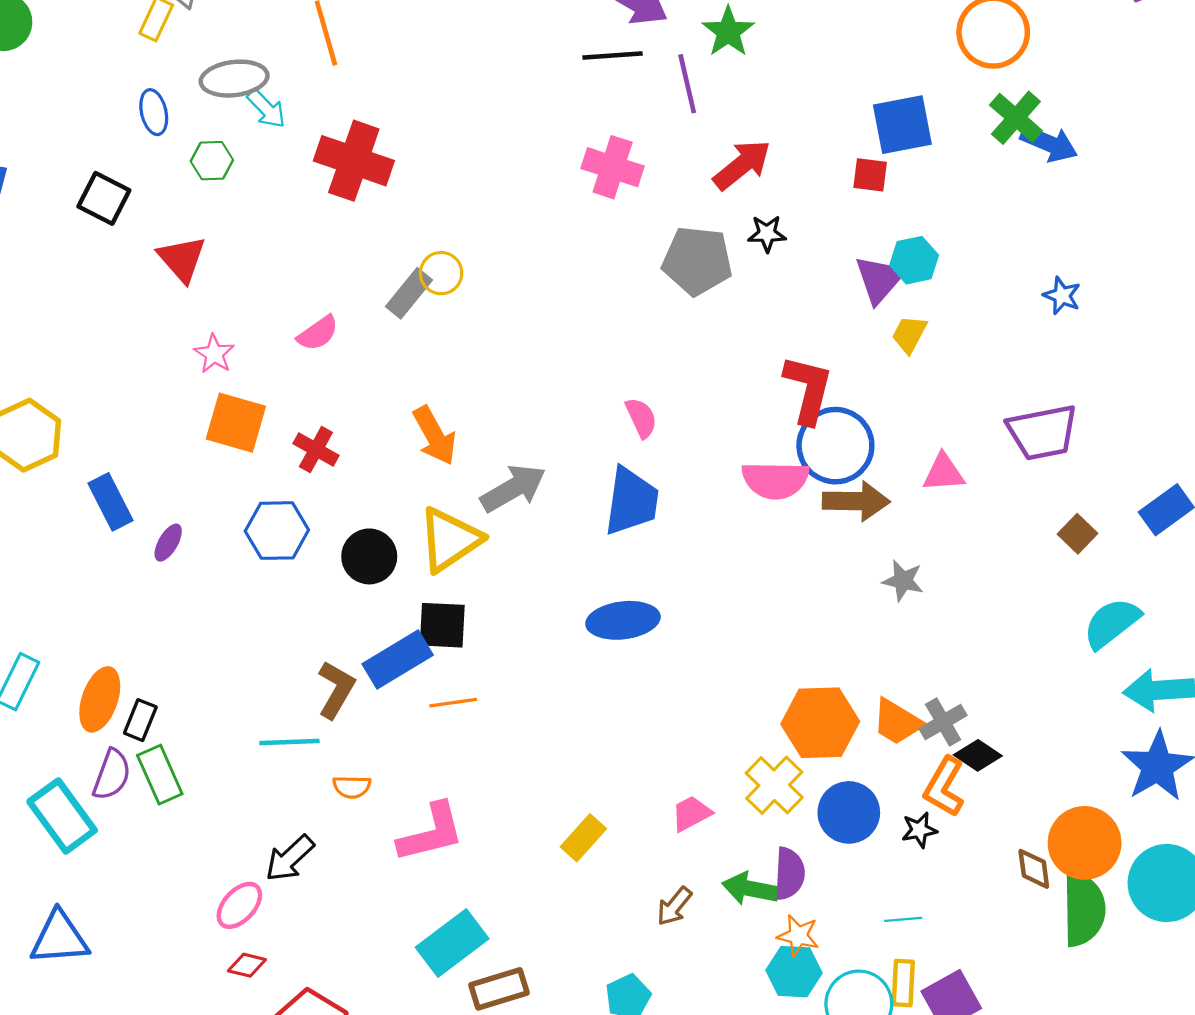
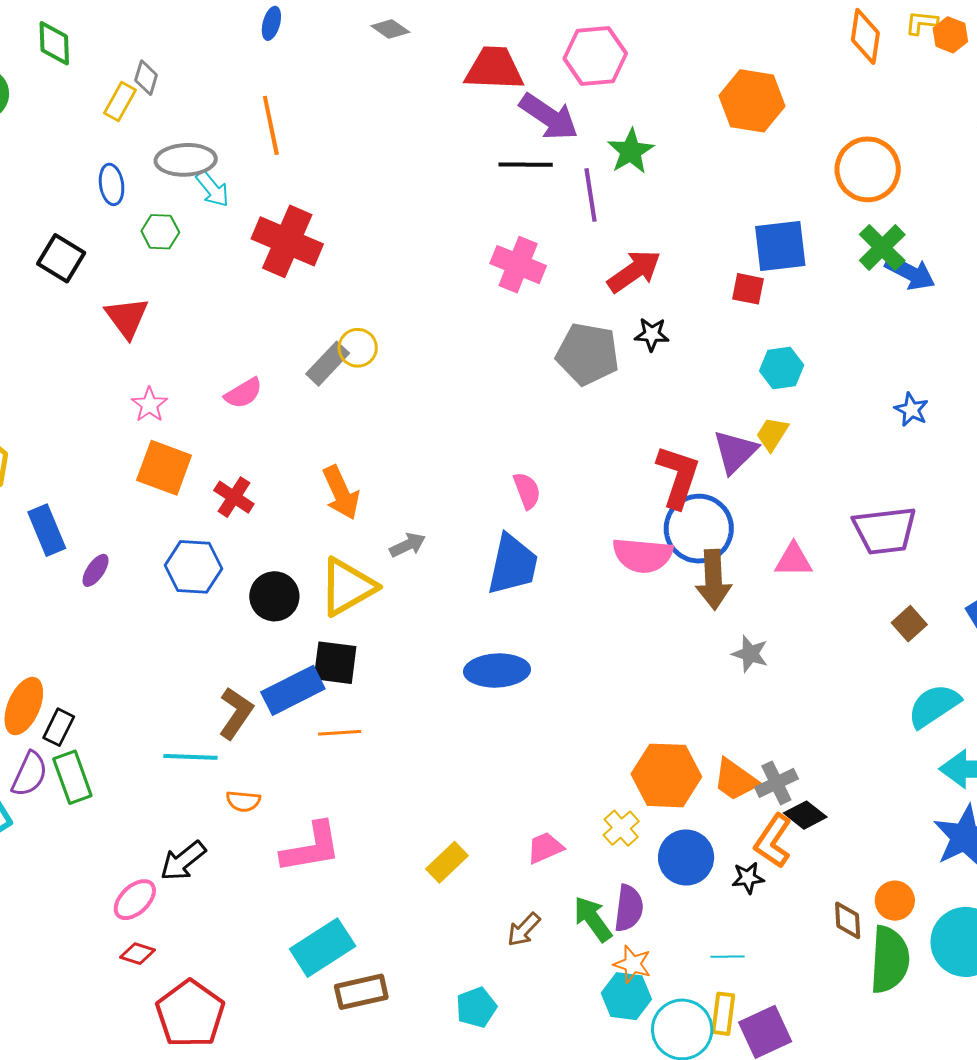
purple triangle: (880, 279) -> (735, 452), moved
gray arrow: (513, 488) -> (408, 545), size x0.6
brown arrow: (856, 501) -> (713, 580), turned 82
yellow cross: (774, 785) -> (621, 828), size x0.7
orange circle: (1085, 843) -> (895, 901), size x0.6
green arrow: (750, 889) -> (593, 919), turned 39

